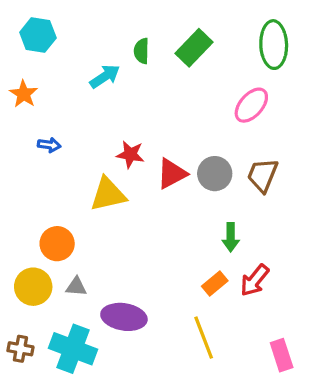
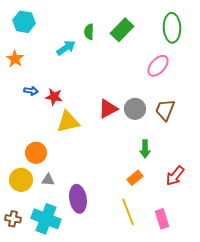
red star: (130, 154) -> (54, 97), moved
red arrow: (255, 280) -> (175, 176), moved
purple ellipse: (124, 317) -> (78, 199), turned 72
pink rectangle: (282, 355) -> (162, 219), moved

